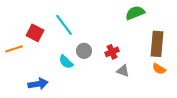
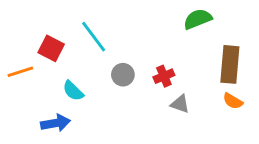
cyan semicircle: (66, 62) -> (73, 91), moved

